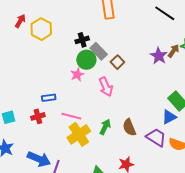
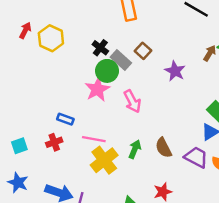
black cross: (82, 40) -> (100, 48), turned -32
purple star: (159, 56) -> (175, 71), moved
brown square: (117, 62) -> (143, 51), moved
pink star: (77, 75) -> (97, 89), size x1.5
blue rectangle: (49, 98) -> (65, 119), turned 32

